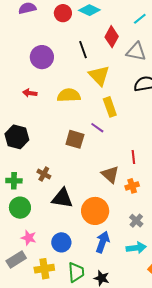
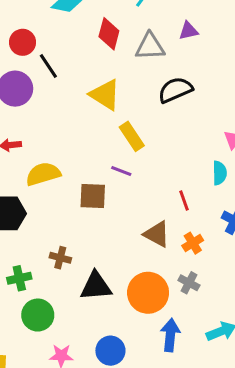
red circle: (63, 13) -> (23, 42), moved
black line: (83, 50) -> (48, 66), moved
yellow semicircle: (69, 95) -> (43, 174), moved
gray cross: (136, 221) -> (189, 283), moved

